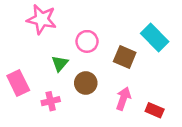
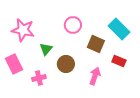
pink star: (42, 19) -> (23, 30), moved
pink circle: (87, 41) -> (73, 25), moved
red rectangle: (155, 110) -> (119, 61), moved

